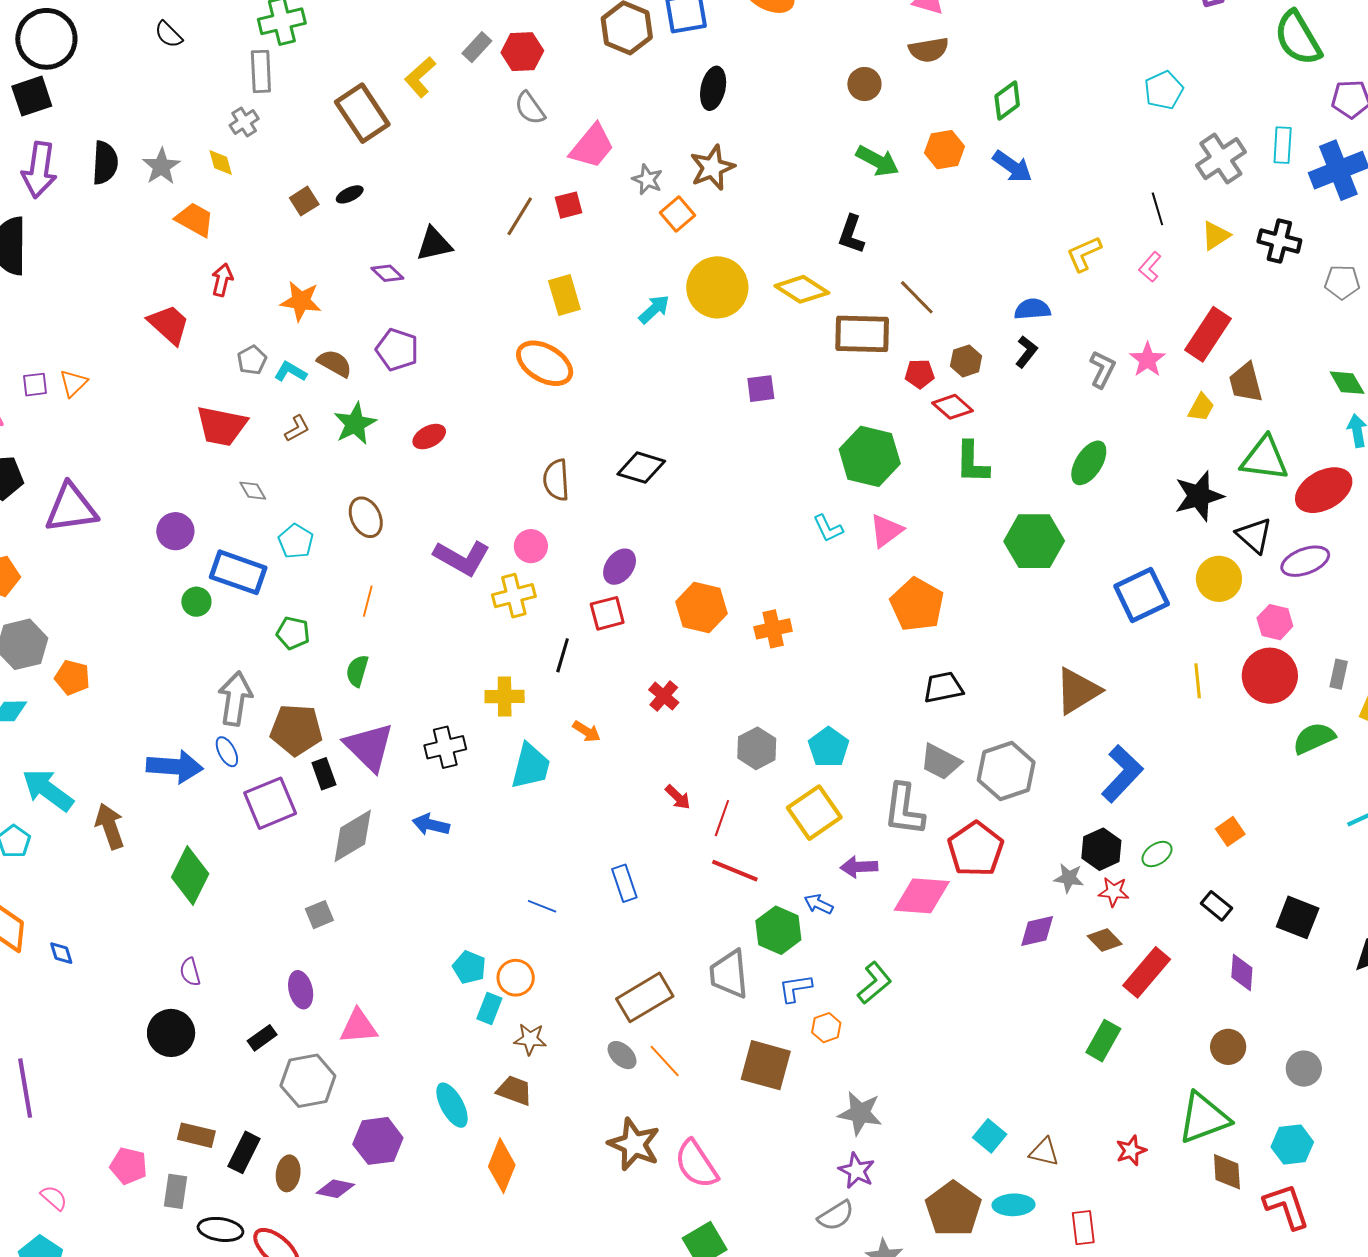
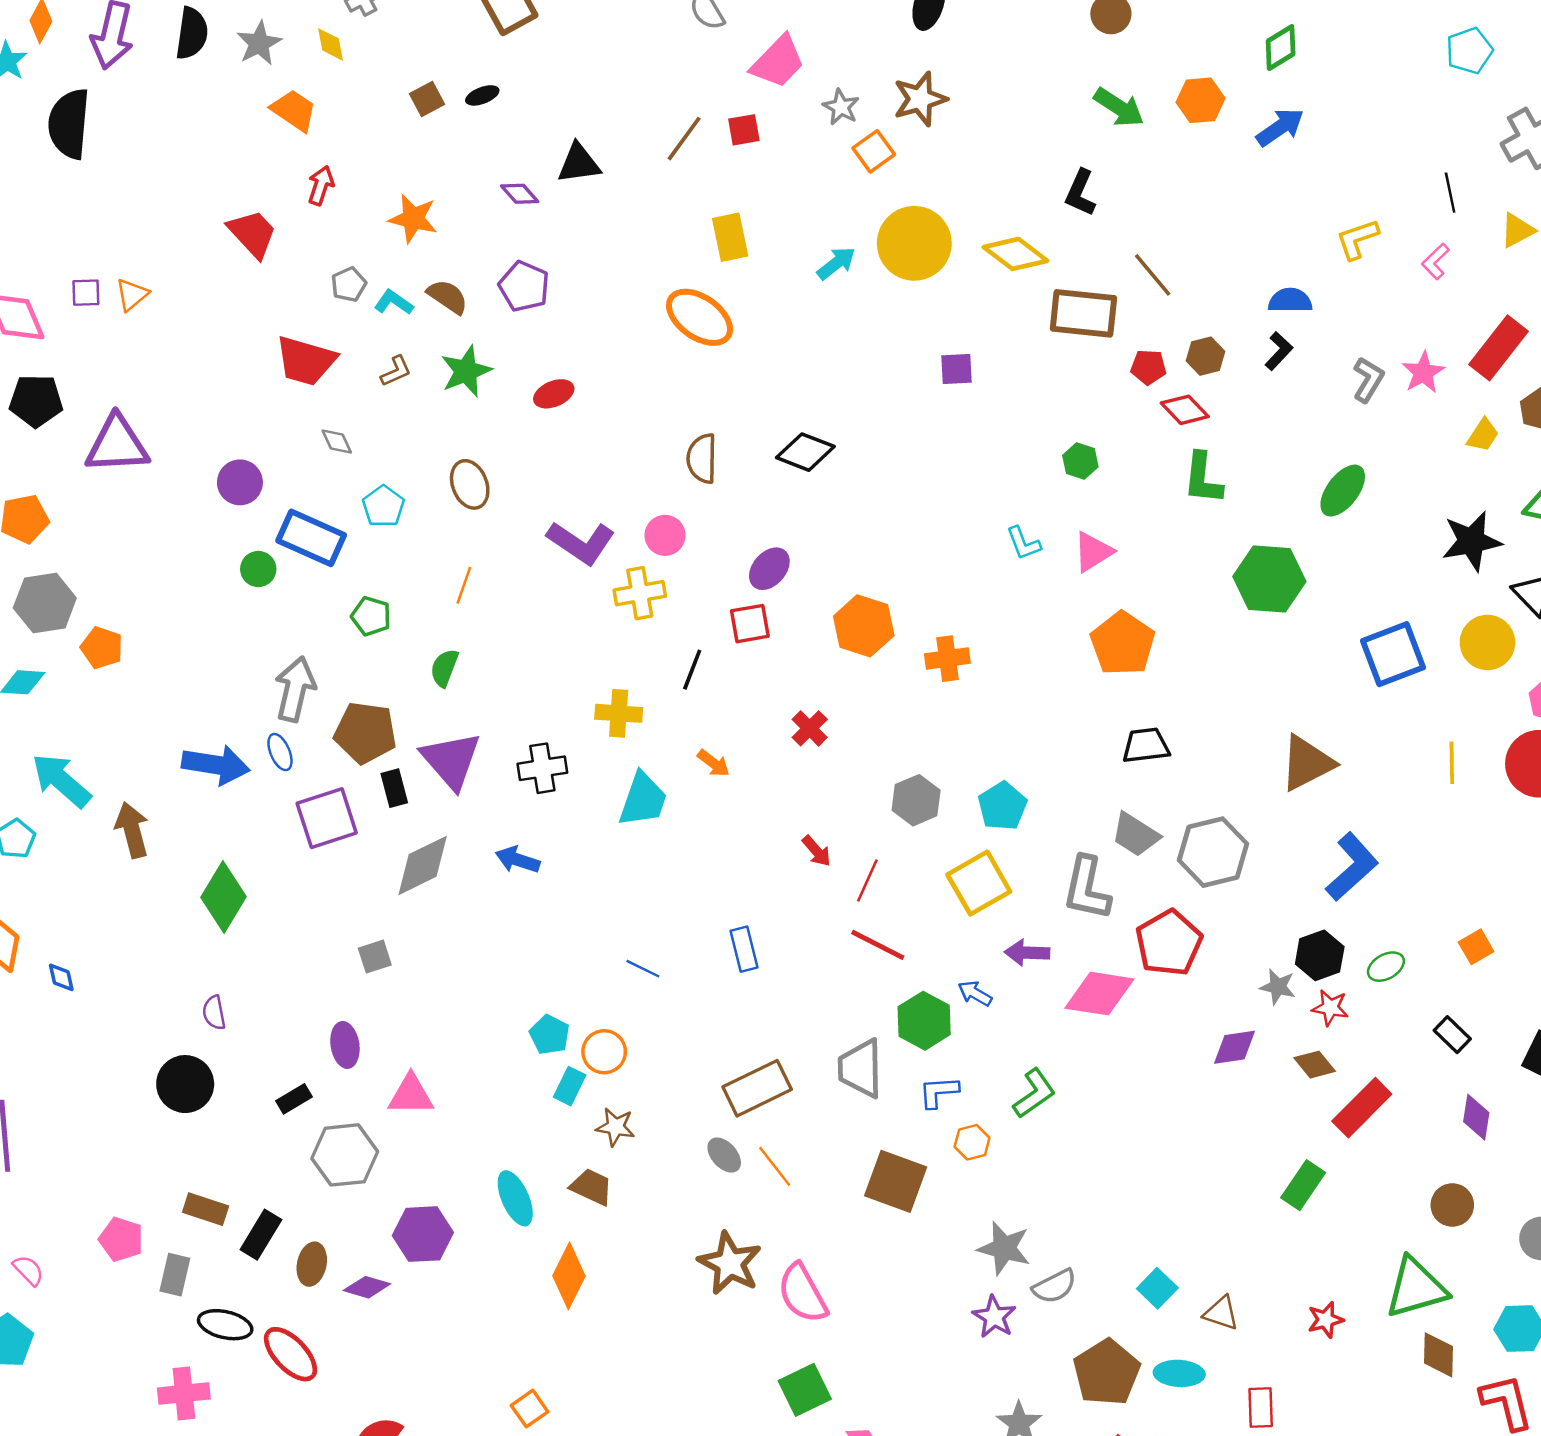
blue arrow: (1012, 167) -> (1280, 127), turned -75
green hexagon: (870, 456) -> (1080, 461), size x0.5
gray semicircle: (836, 1216) -> (1054, 1286), moved

